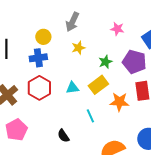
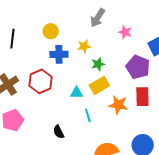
gray arrow: (72, 22) -> (98, 18), moved
blue cross: (38, 58) -> (59, 54), moved
green star: (105, 62) -> (98, 64), moved
cyan triangle: (72, 88) -> (76, 93), moved

